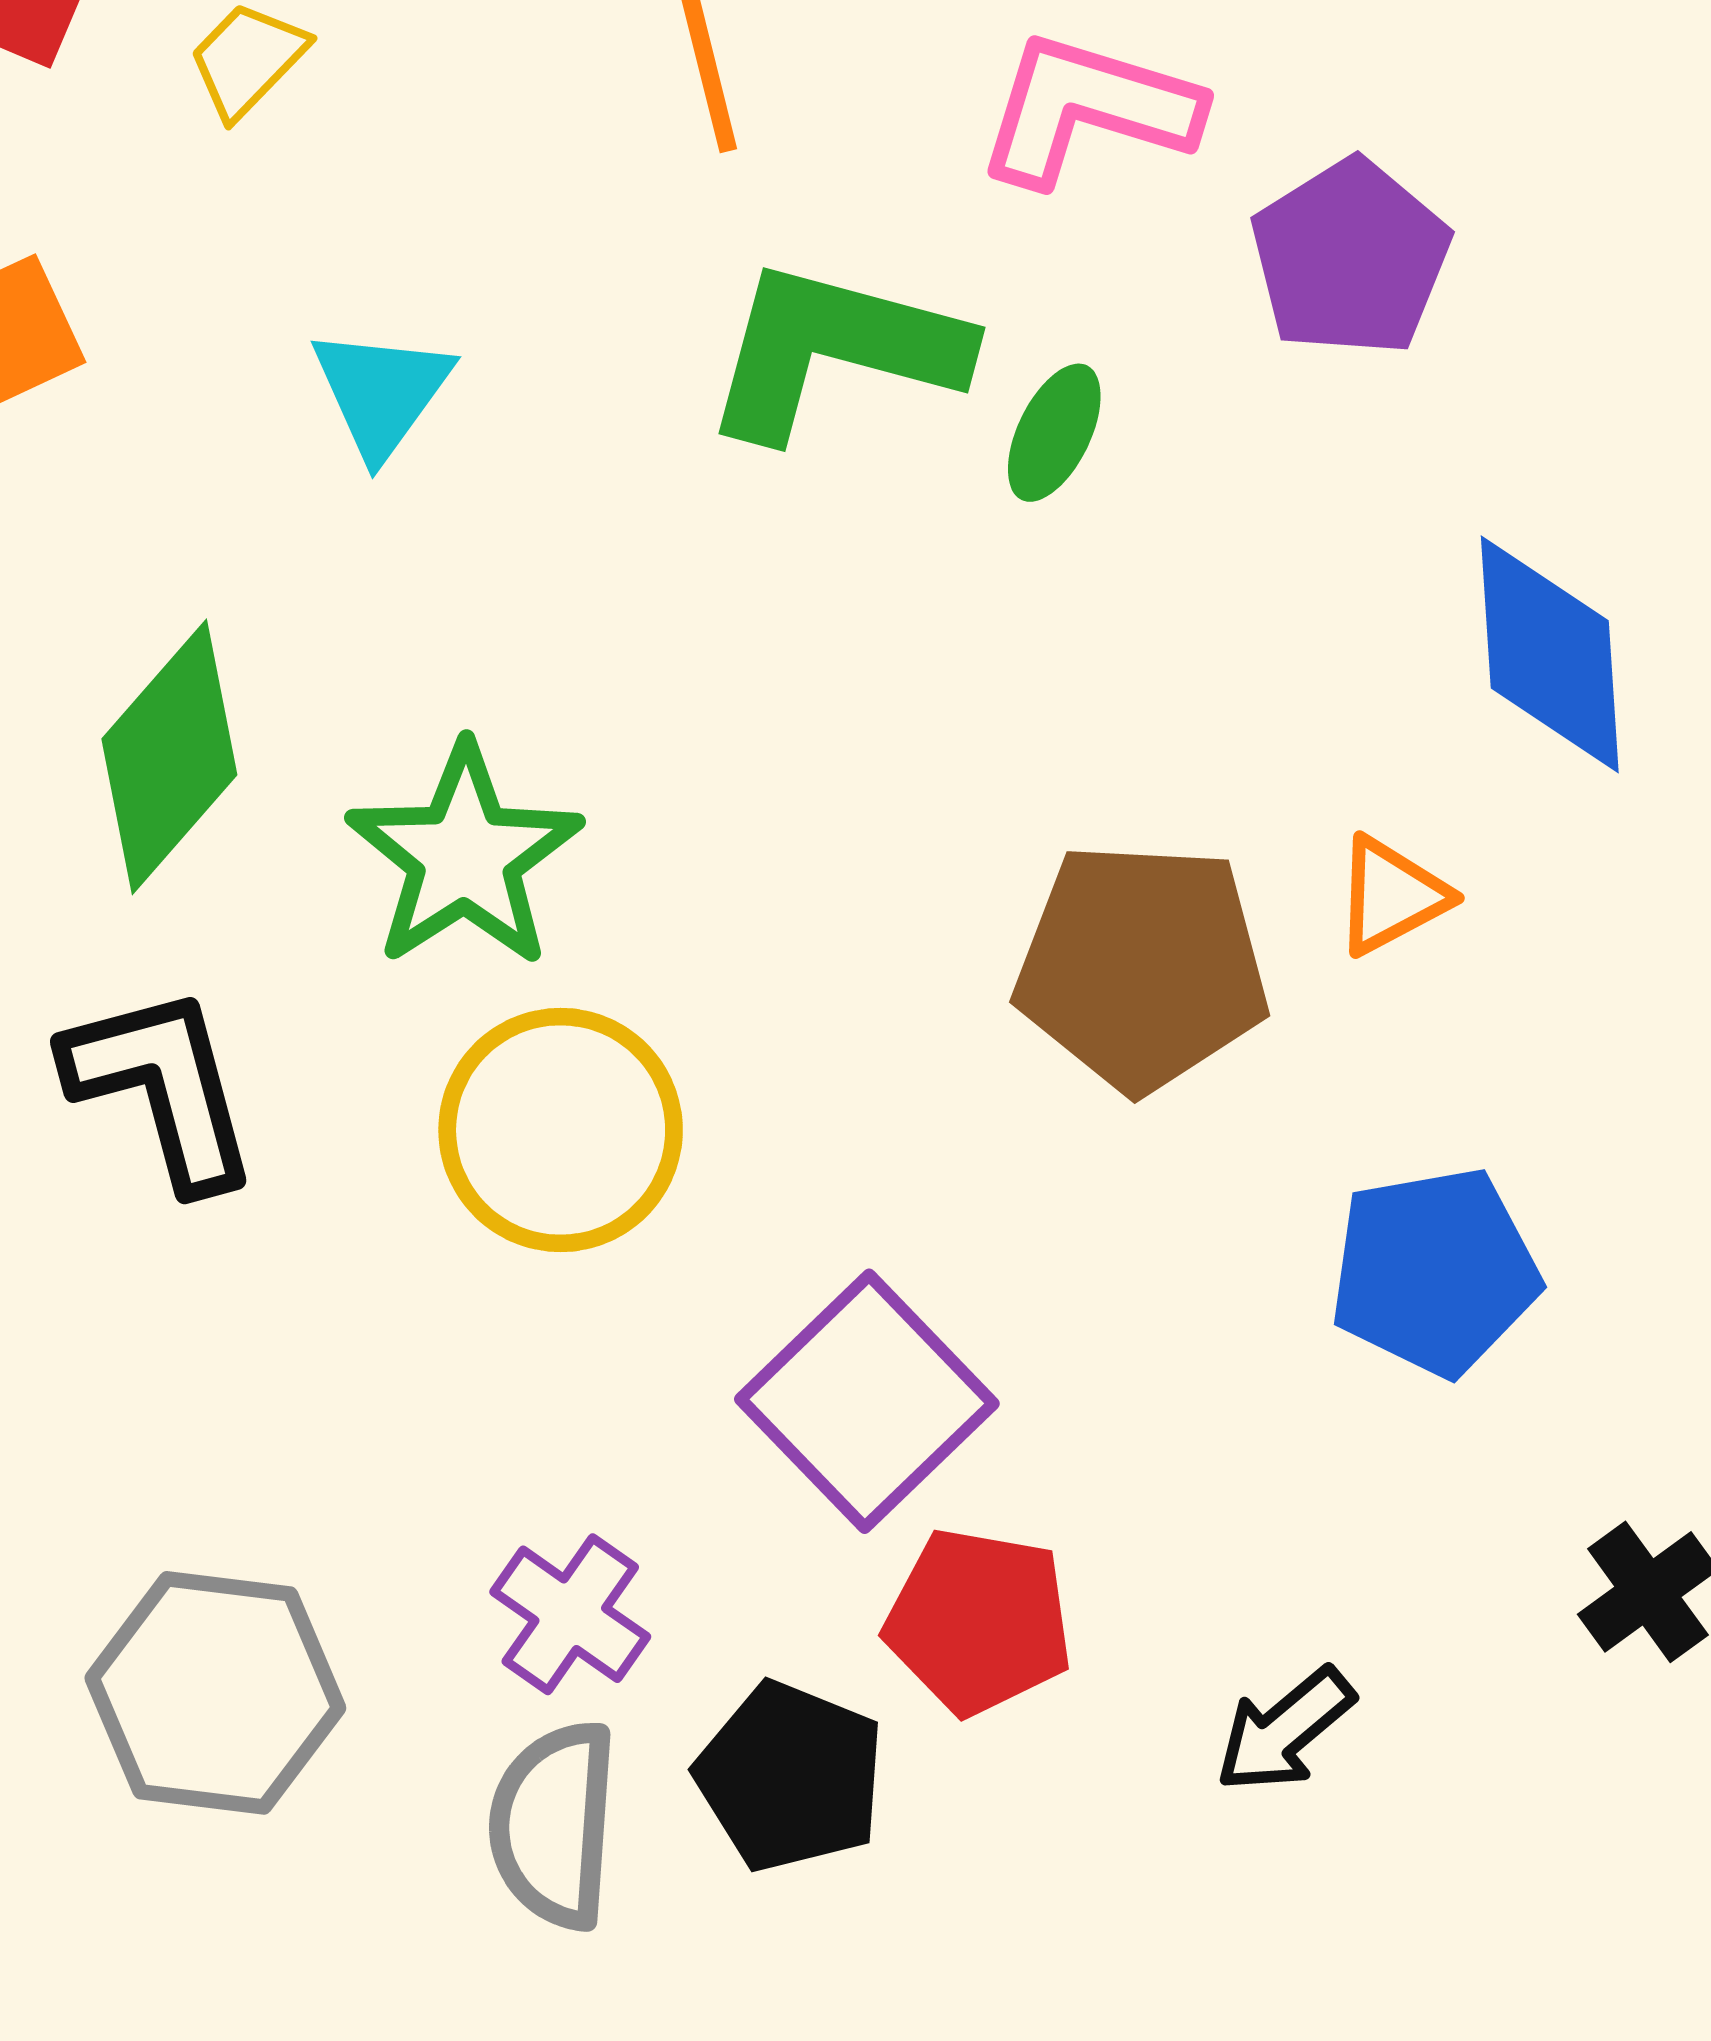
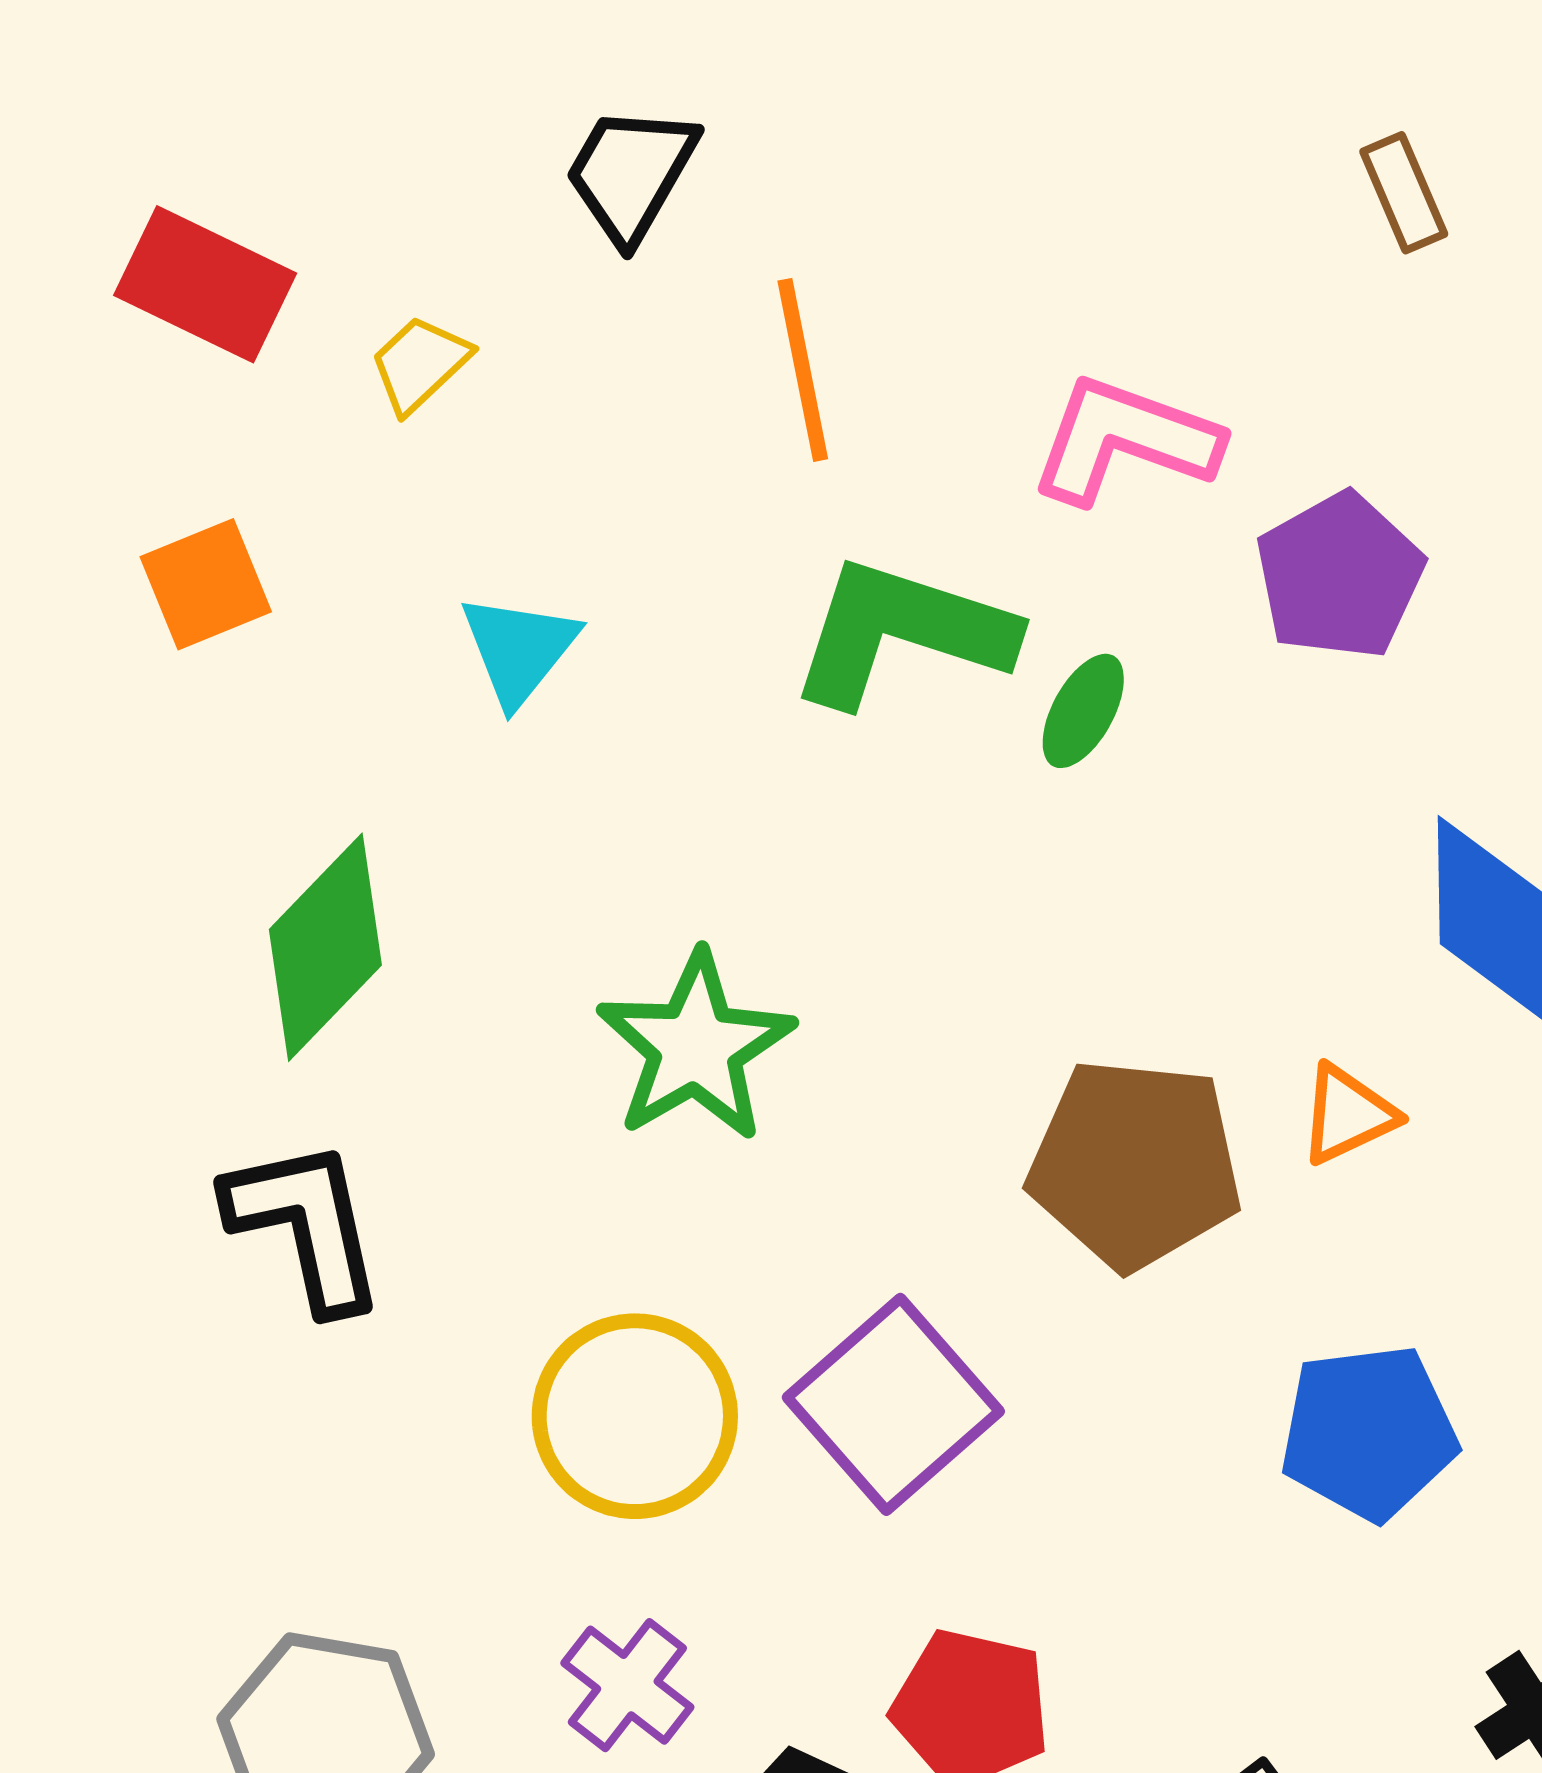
green star: (464, 856) -> (695, 1047), moved
yellow circle: (561, 1130) -> (635, 1416), moved
purple square: (867, 1401) -> (893, 1404), moved

